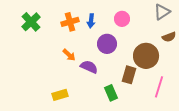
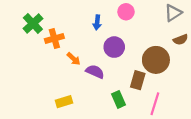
pink circle: (122, 19) -> (126, 12), moved
orange cross: (70, 22) -> (54, 38), moved
pink line: (159, 87) -> (155, 104), moved

